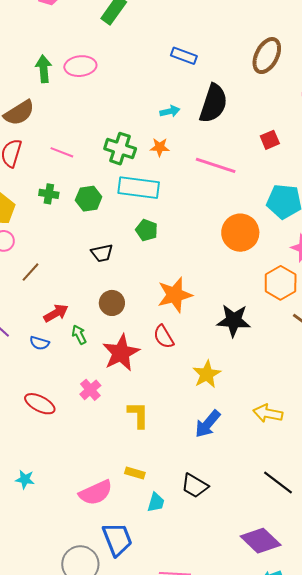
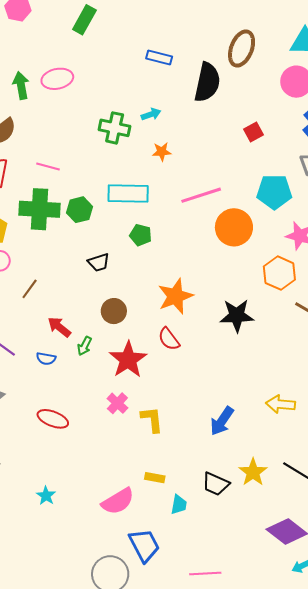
black semicircle: (213, 103) -> (207, 82), moved
orange star: (160, 147) -> (162, 152), moved
green cross: (120, 149) -> (115, 128), moved
pink line: (216, 165) -> (201, 195), moved, turned -30
green cross: (49, 194) -> (39, 209), size x2.0
red arrow: (56, 313) -> (59, 327), turned -105
green arrow: (79, 335) -> (85, 346), turned -120
yellow star: (207, 374) -> (253, 472), moved
pink cross: (90, 390) -> (117, 403), moved
cyan star: (25, 479) -> (46, 496), turned 30

